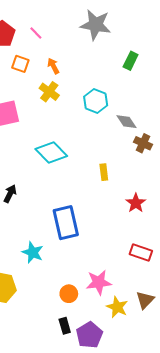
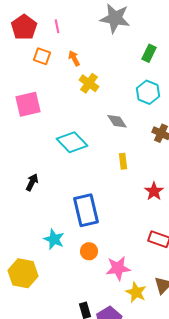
pink line: (36, 33) -> (57, 26), turned 32
yellow cross: (49, 92) -> (89, 83), moved
cyan hexagon: (96, 101) -> (148, 92), moved
gray diamond: (127, 122) -> (117, 121), moved
orange circle: (69, 294) -> (89, 251), moved

